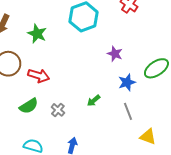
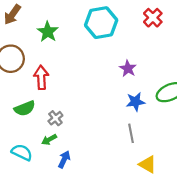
red arrow: (39, 76) -> (41, 77), turned -120
green arrow: (94, 101) -> (49, 140), moved

